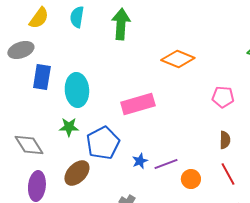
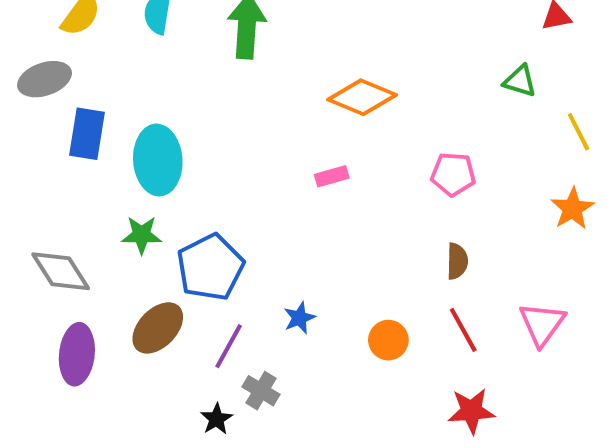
pink rectangle: (138, 104) -> (332, 176), moved, size x0.5
blue star: (140, 161) -> (299, 318), moved
purple line: (166, 164) -> (229, 346), moved, turned -40

